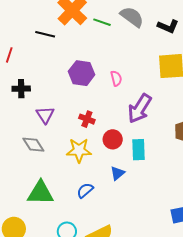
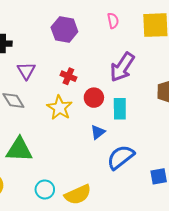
pink semicircle: (116, 78) -> (113, 21), moved
yellow star: (79, 150) -> (60, 108), turned 30
blue semicircle: (85, 190) -> (121, 157), moved, size x1.6

